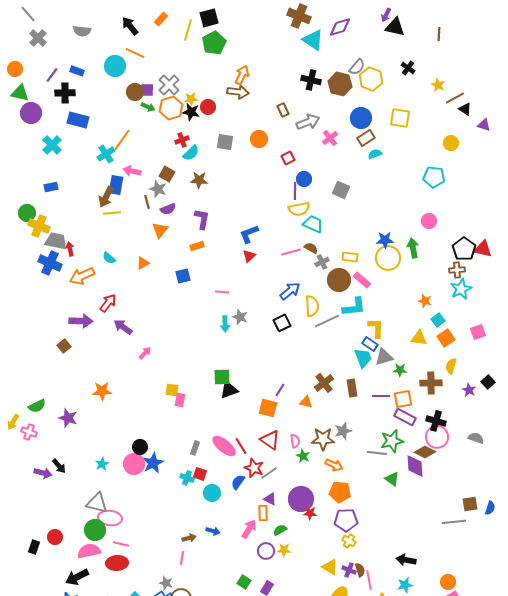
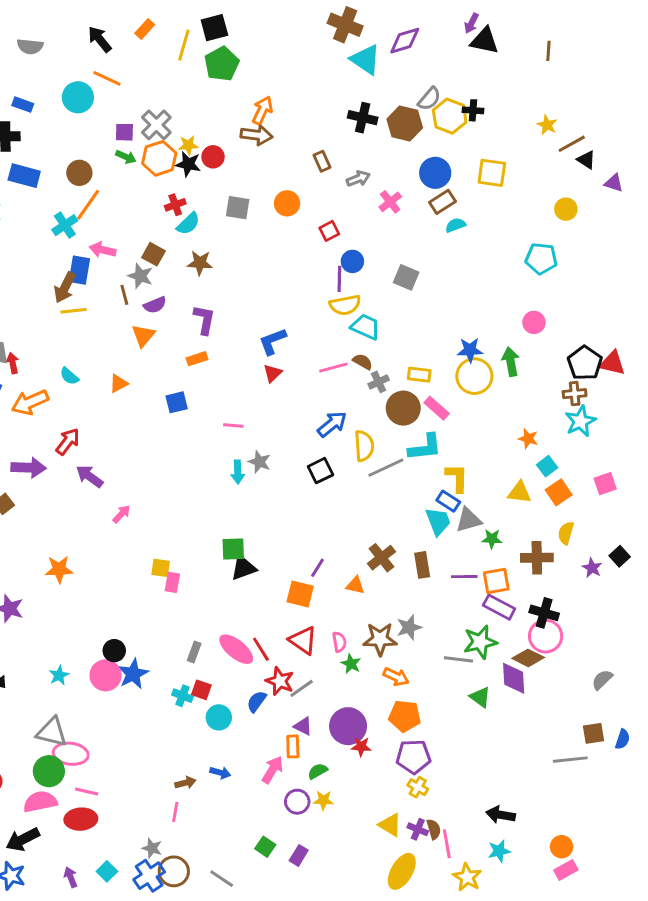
black cross: (408, 68) -> (473, 110), moved, turned -32
brown circle: (135, 92) -> (79, 173), moved
gray arrow: (308, 122) -> (358, 179), size x0.7
gray semicircle: (476, 438) -> (602, 680), moved, turned -63

